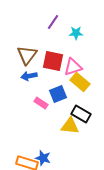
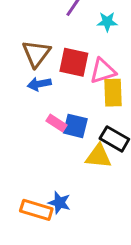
yellow rectangle: (80, 82) -> (113, 93), turned 48
blue square: (58, 94) -> (75, 126), moved, turned 36

